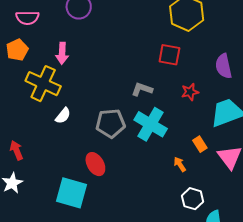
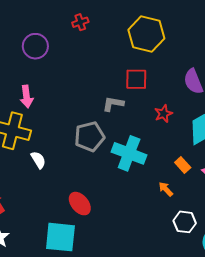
gray L-shape: (142, 89) -> (113, 104), moved
white semicircle: (63, 116) -> (38, 160), turned -60
gray pentagon: (110, 123) -> (89, 137), moved

